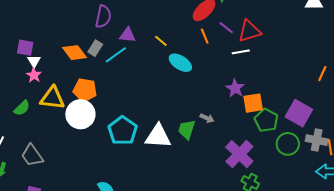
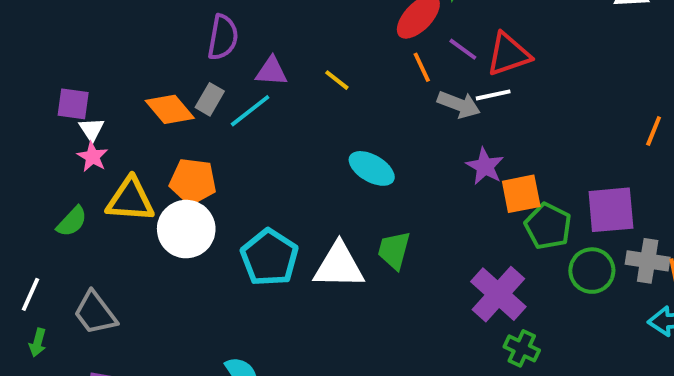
cyan ellipse: (180, 63) -> (372, 168), moved
purple square: (299, 113) -> (611, 210), turned -32
gray arrow: (207, 118) -> (459, 104), moved, size x1.5

